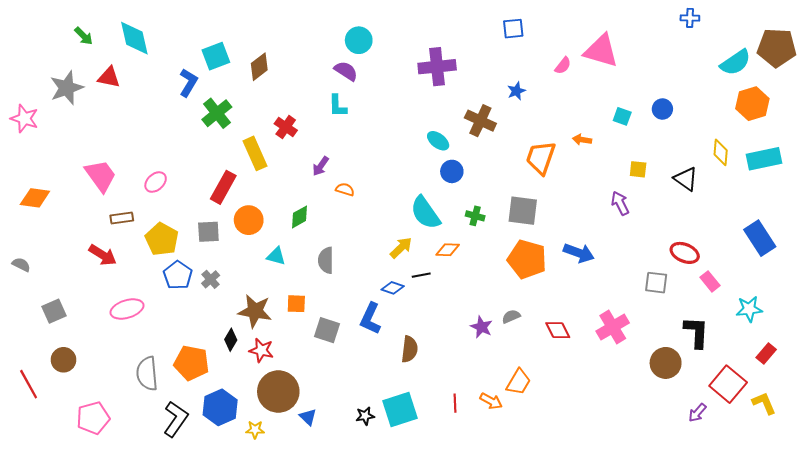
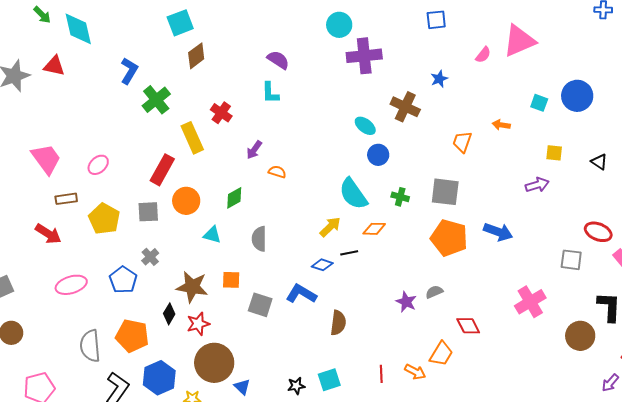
green arrow: (84, 36) -> (42, 15), moved
cyan circle: (359, 40) -> (339, 25), moved
pink triangle: (601, 51) -> (519, 41), turned -39
cyan square: (216, 56) -> (180, 23), moved
blue circle: (662, 109) -> (577, 96), size x1.6
orange trapezoid: (541, 158) -> (462, 142), size x0.7
black triangle: (686, 179) -> (599, 162), size x0.7
purple arrow: (620, 203) -> (537, 185), turned 100
blue pentagon: (178, 275) -> (123, 280), moved
blue L-shape: (370, 319) -> (301, 294), turned 96
red diamond: (558, 330) -> (468, 326), moved
red star: (261, 350) -> (198, 324), turned -30
cyan square: (400, 410) -> (329, 380), size x0.7

